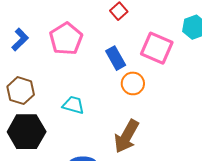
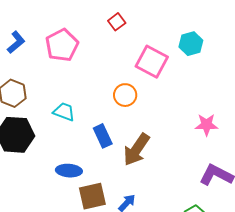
blue rectangle: (116, 58) -> (103, 136), moved
brown arrow: (126, 136) -> (136, 150), moved

